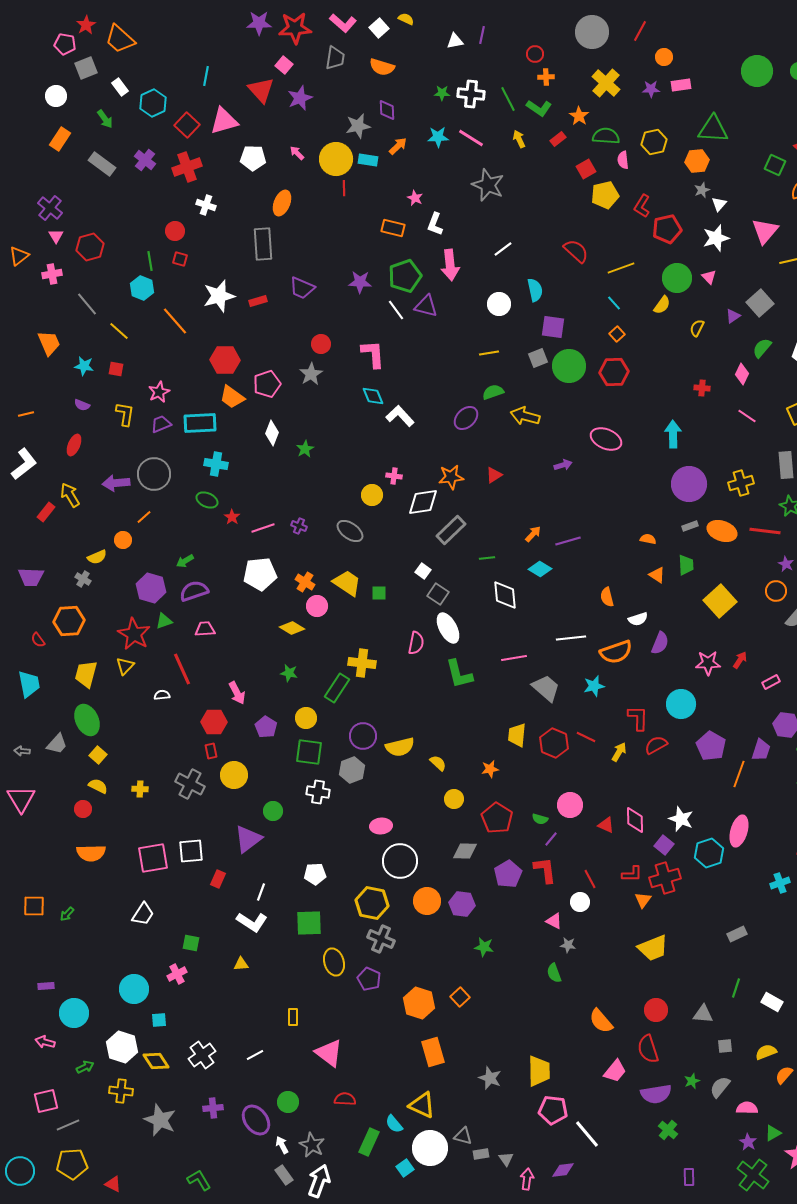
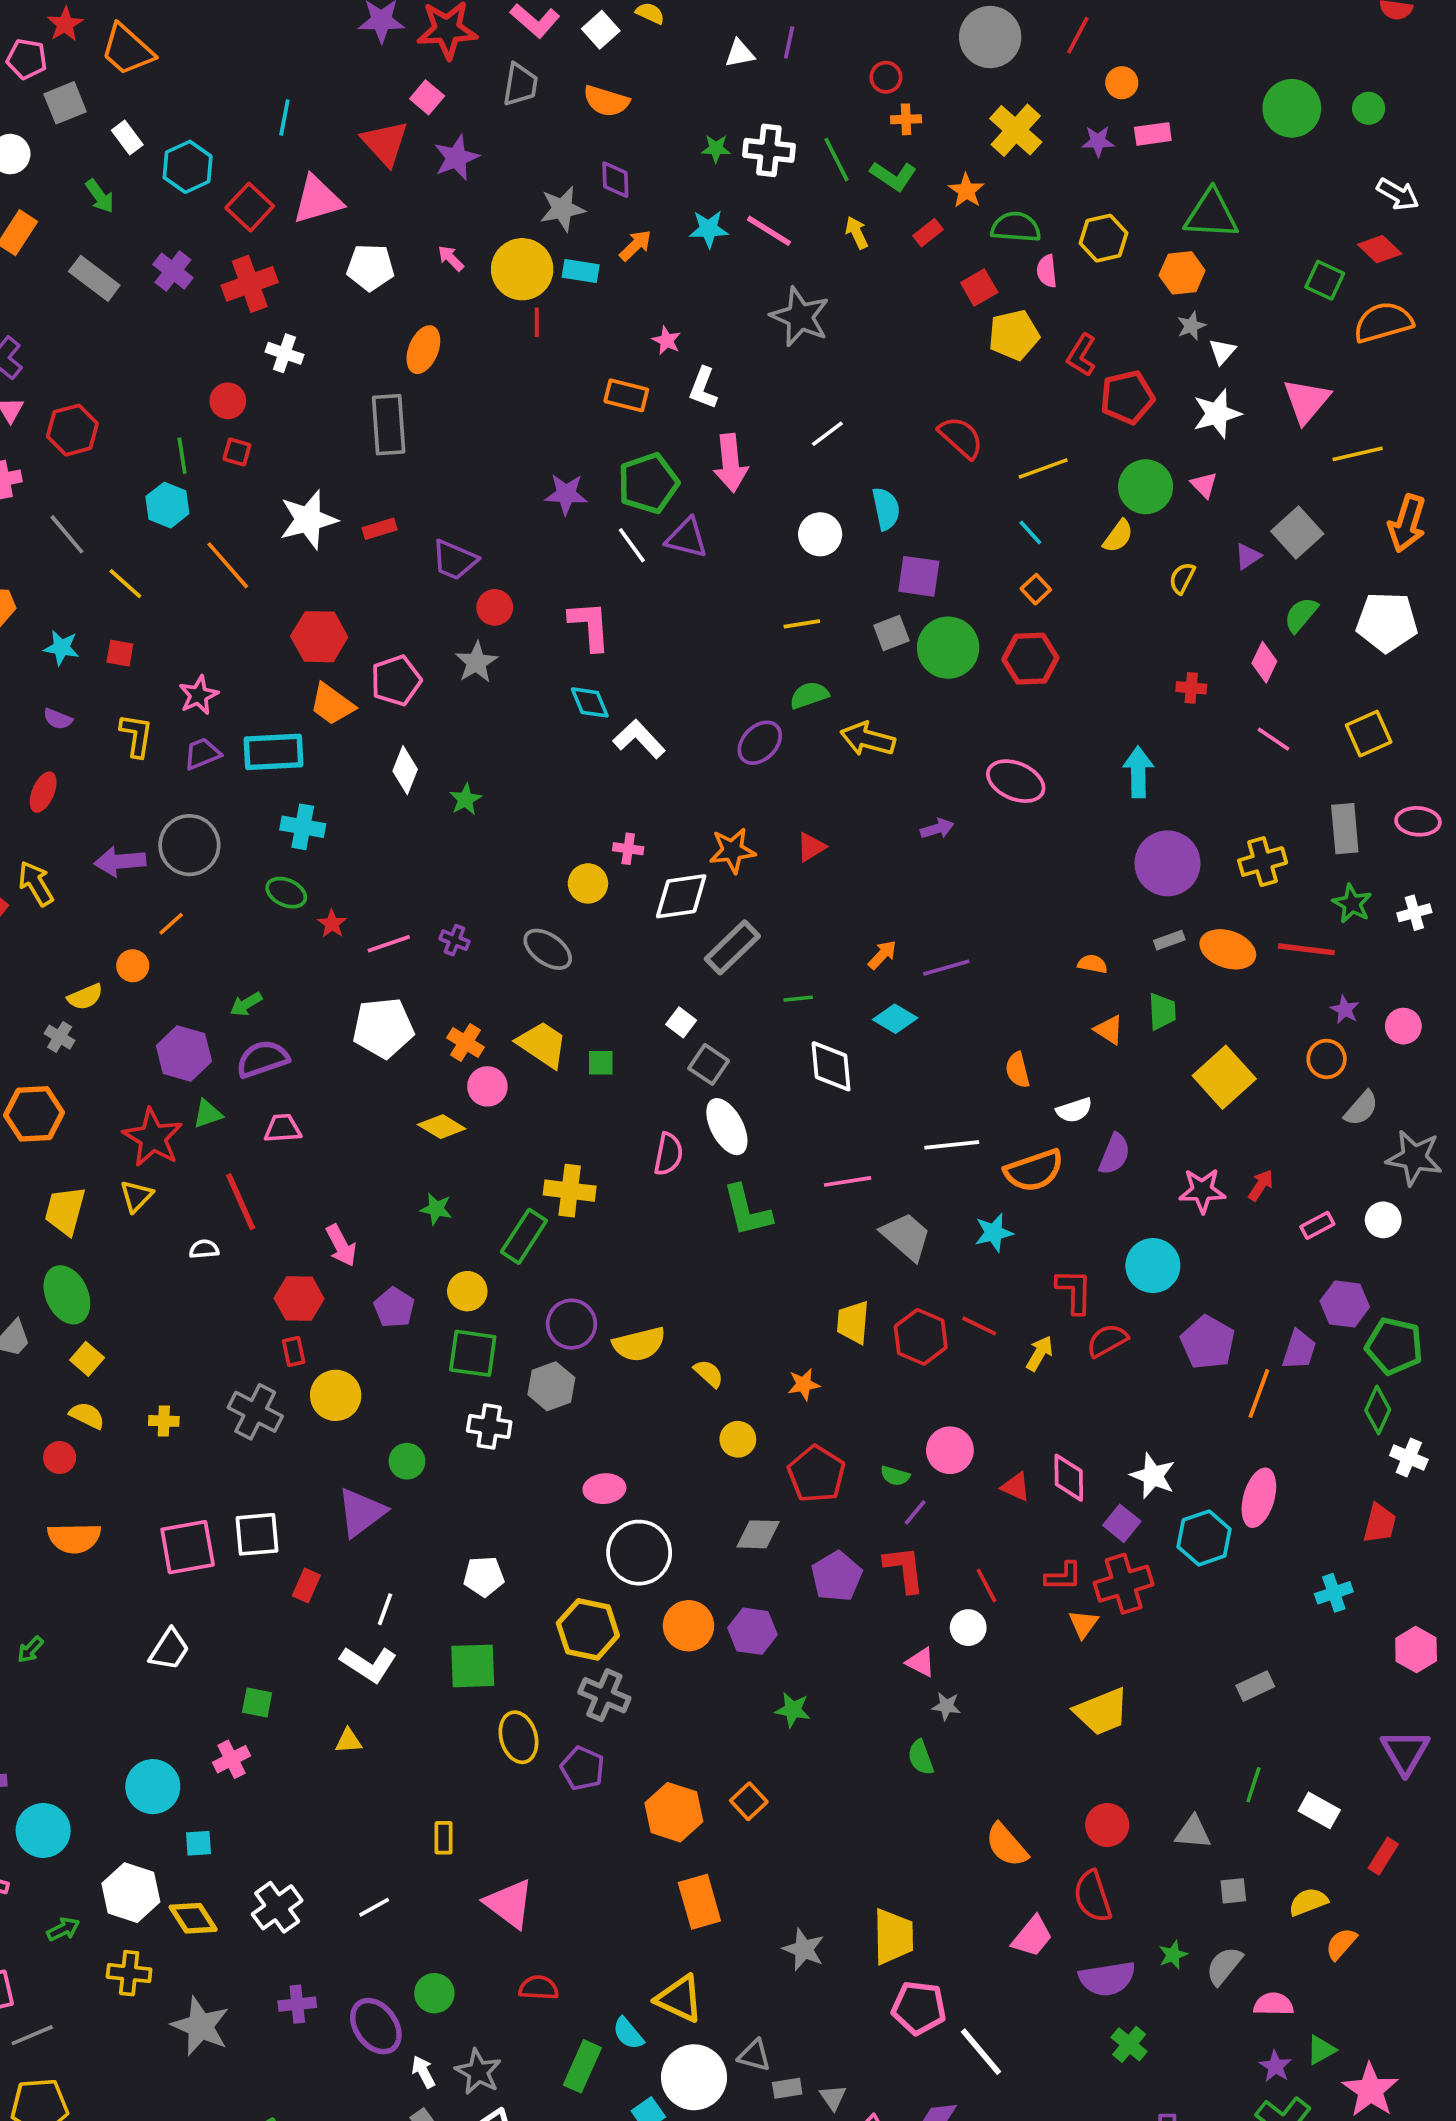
purple trapezoid: (302, 288) -> (454, 560), moved

